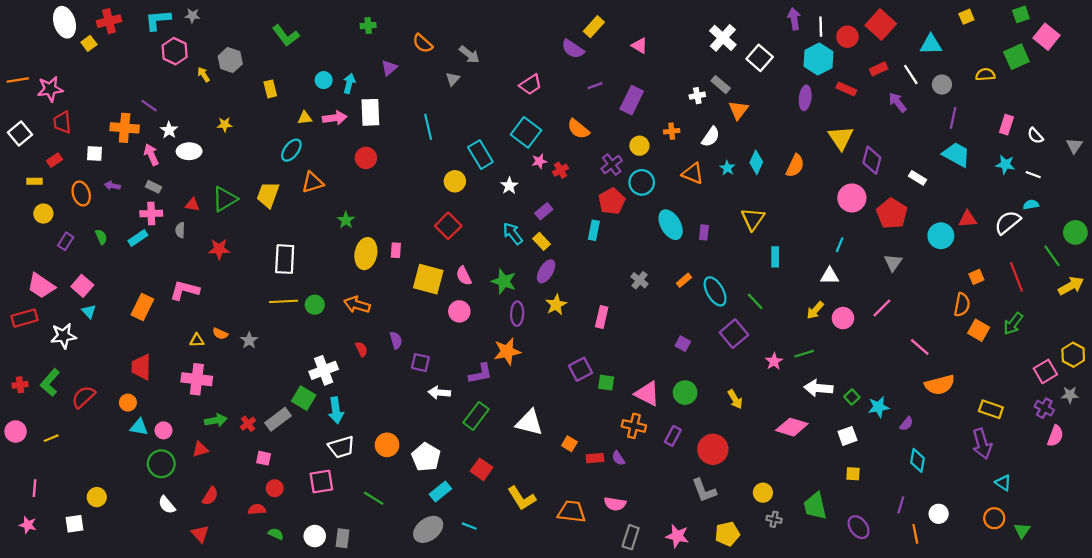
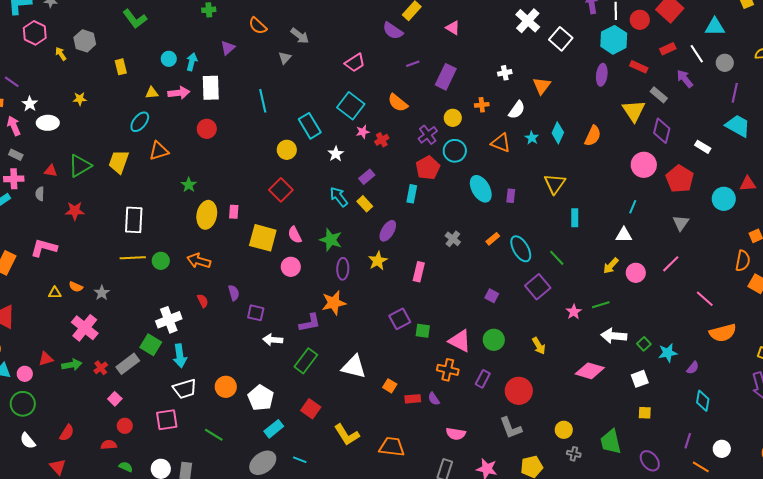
gray rectangle: (721, 85) -> (659, 95), moved
purple ellipse: (546, 271) -> (388, 231), moved
pink cross: (197, 379) -> (85, 328), moved, turned 32
red triangle: (200, 449) -> (46, 359), moved
pink square: (264, 458) -> (115, 399), turned 32
pink semicircle: (615, 504) -> (456, 434), moved
orange line: (915, 534) -> (701, 467), turned -48

